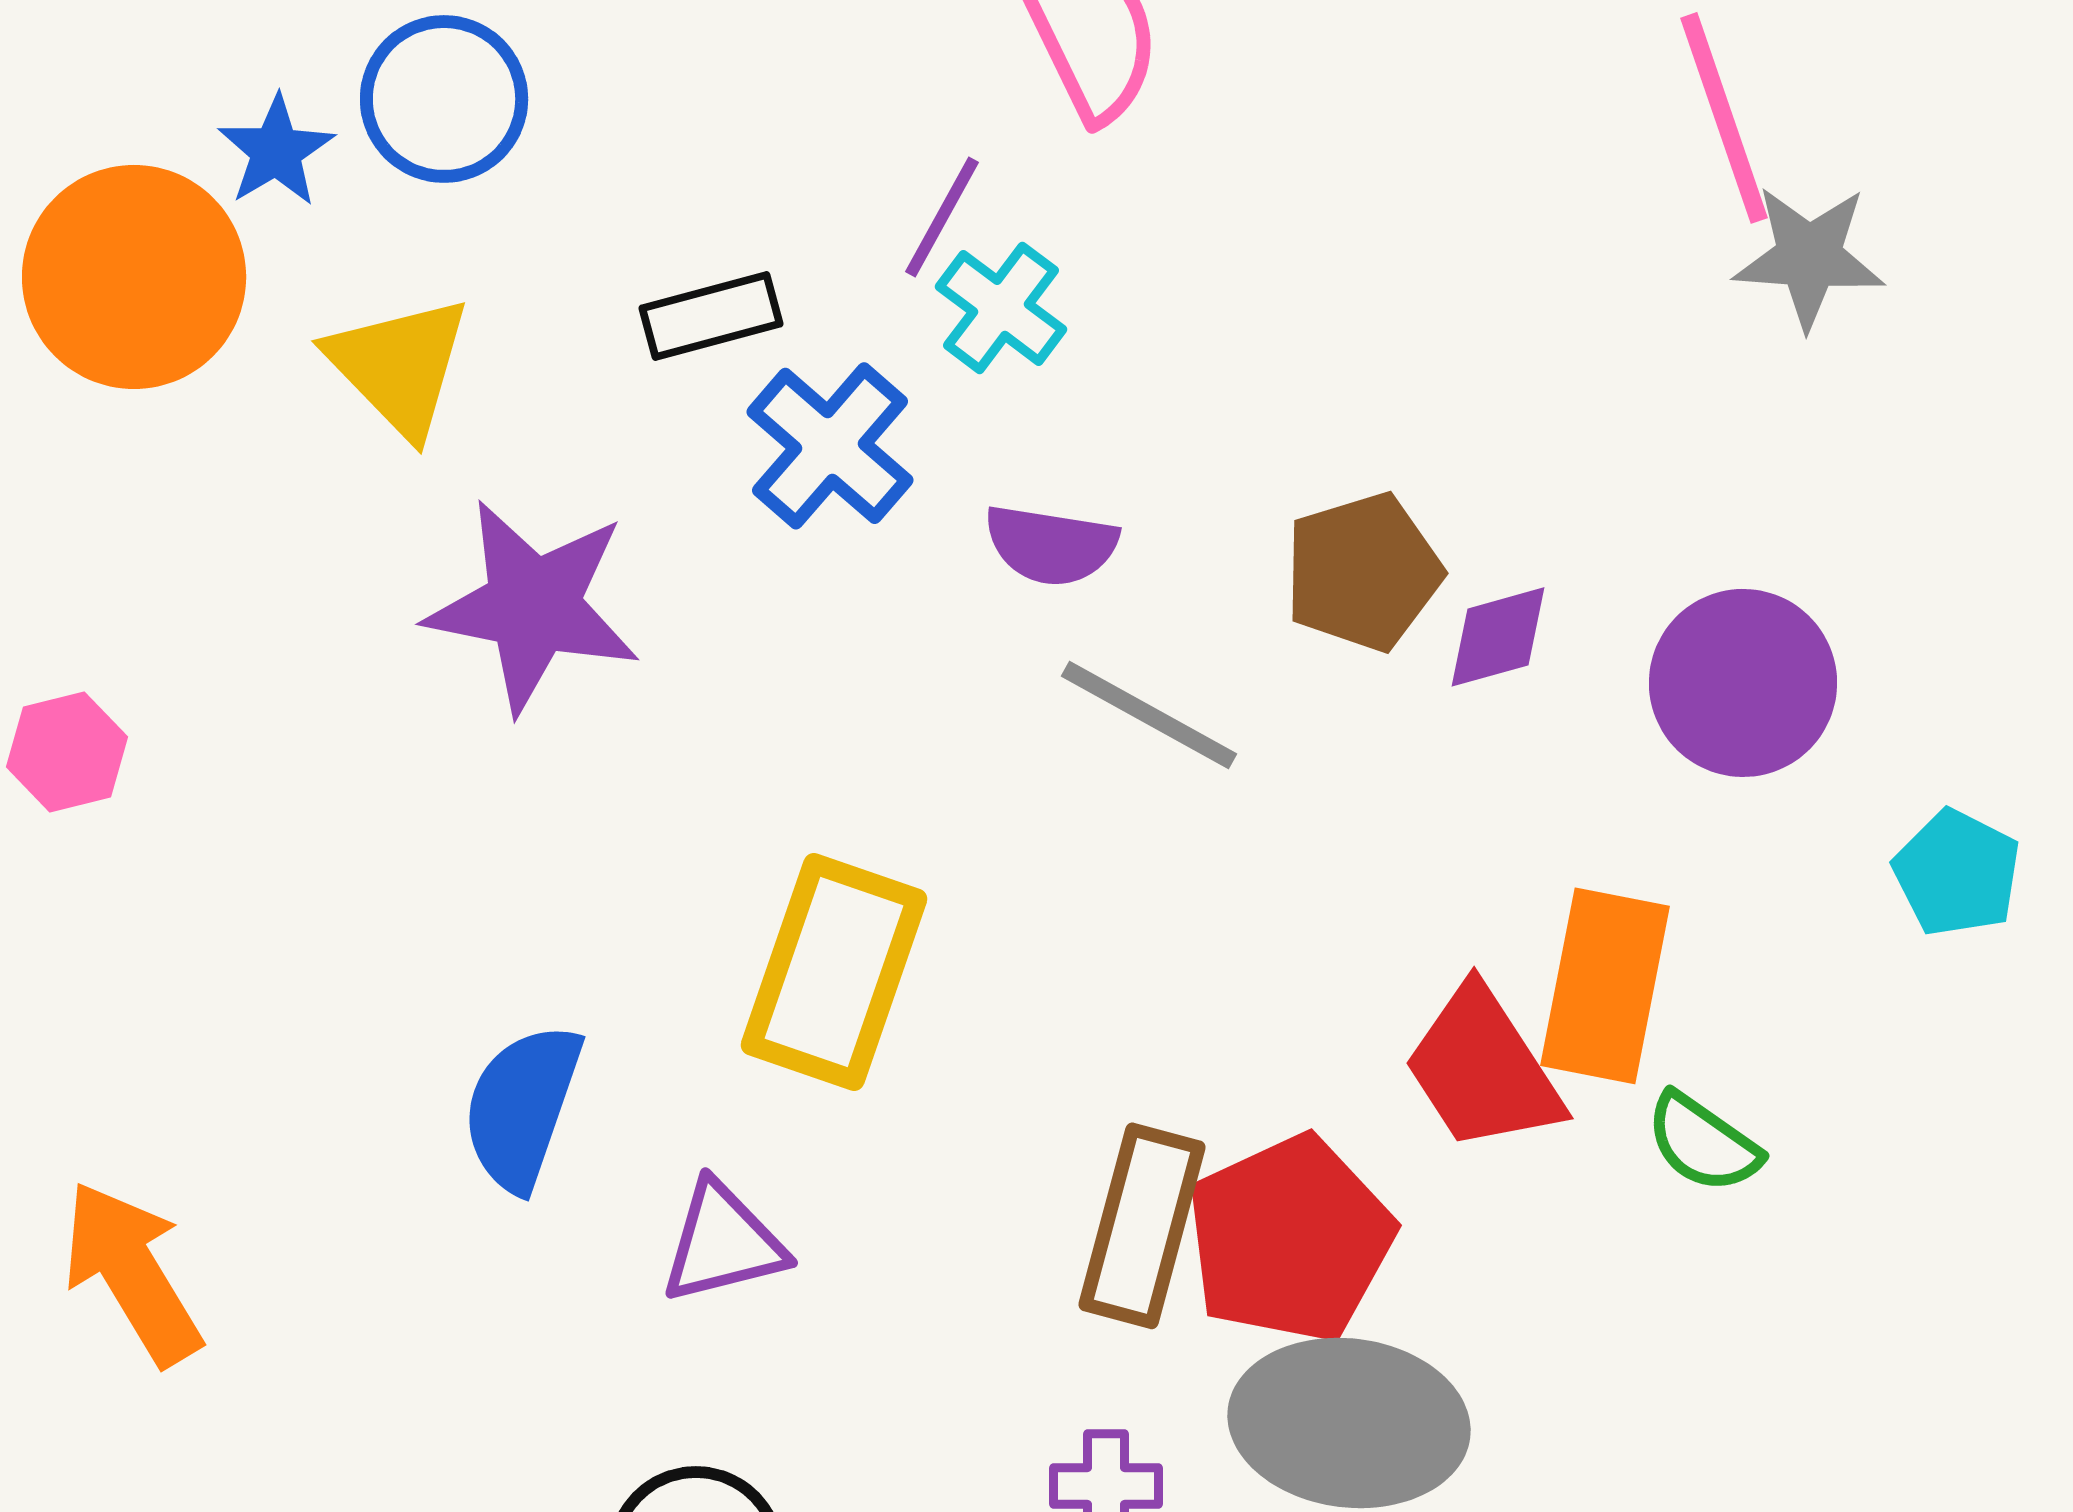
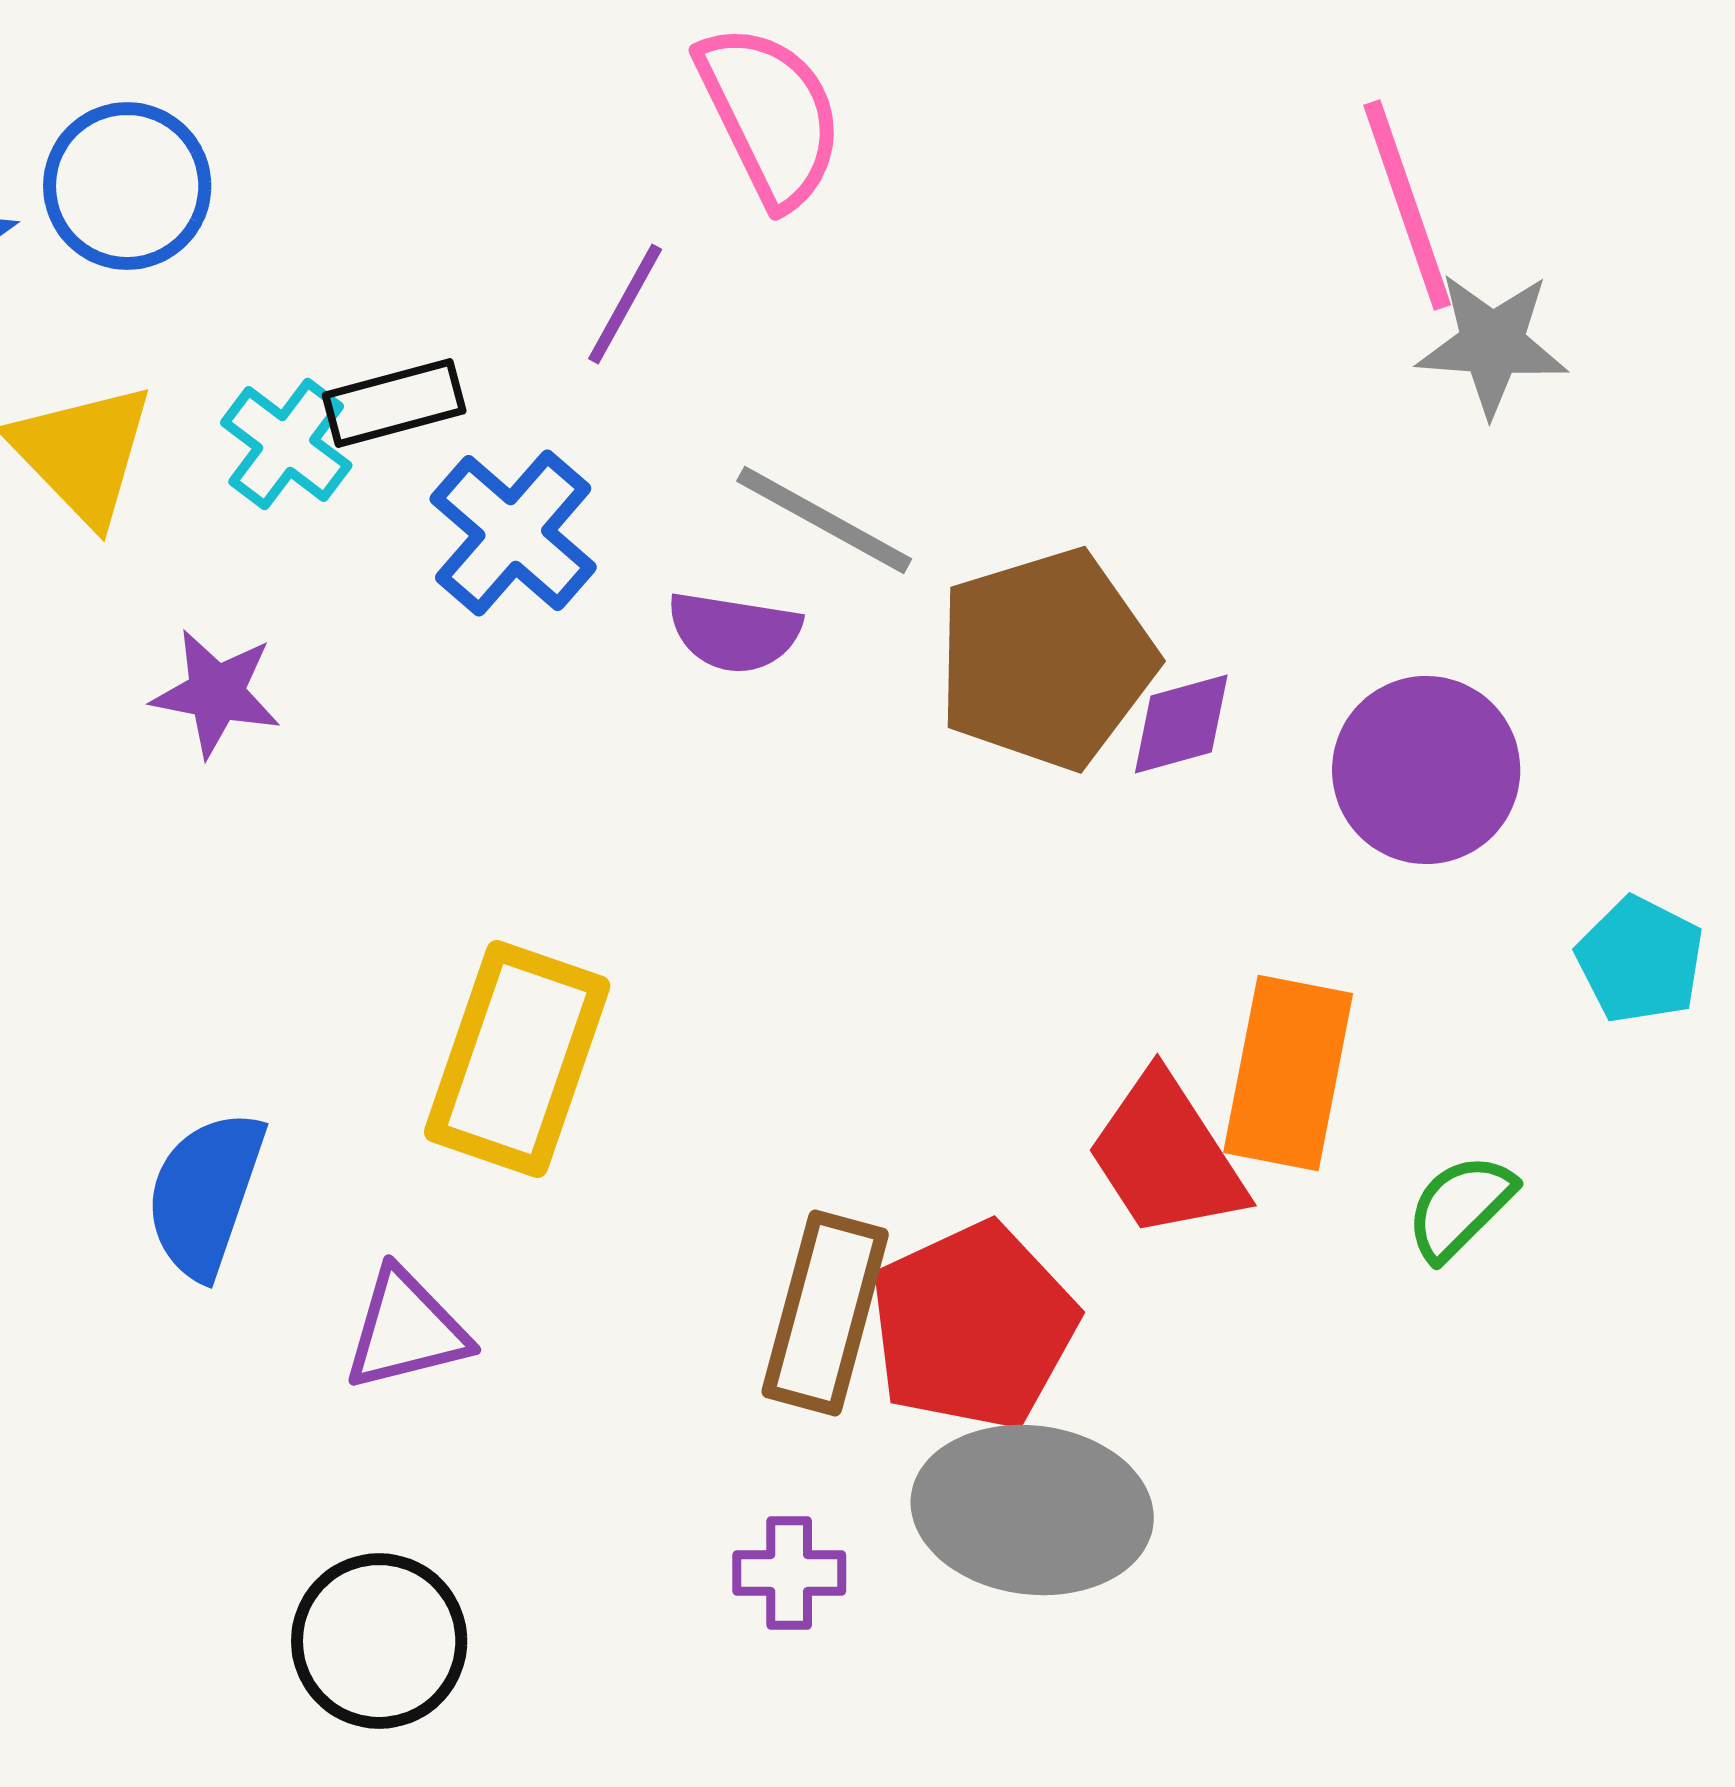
cyan cross: (1001, 308) -> (286, 444), moved
brown pentagon: (1363, 572) -> (1046, 659), size x1.4
purple star: (533, 606) -> (216, 693), size x0.6
gray line: (1149, 715) -> (824, 520), moved
green semicircle: (1703, 1143) -> (1460, 1207), moved, turned 100

